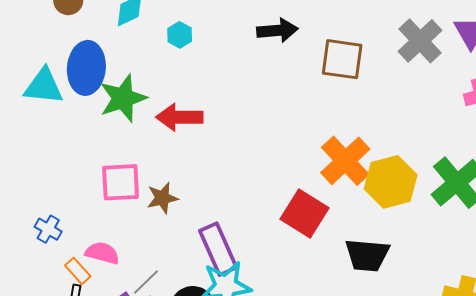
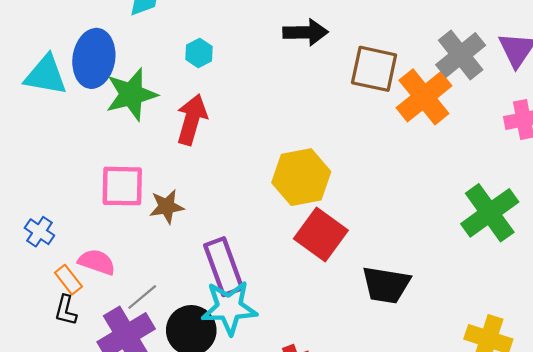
cyan hexagon: (180, 35) -> (199, 53), moved
red arrow: (179, 117) -> (192, 120), turned 102
orange cross: (345, 161) -> (424, 97), moved
yellow hexagon: (391, 182) -> (301, 177), moved

